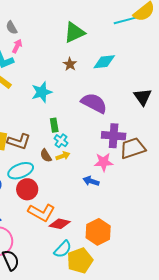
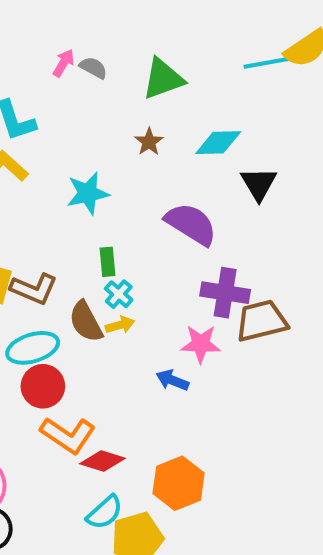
gray semicircle: (12, 28) -> (93, 68), moved, turned 144
pink arrow: (17, 46) -> (63, 63), moved
black triangle: (143, 97) -> (259, 184), moved
brown semicircle: (46, 156) -> (86, 322), size x1.5

